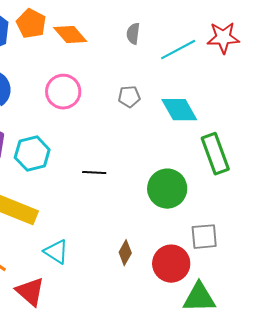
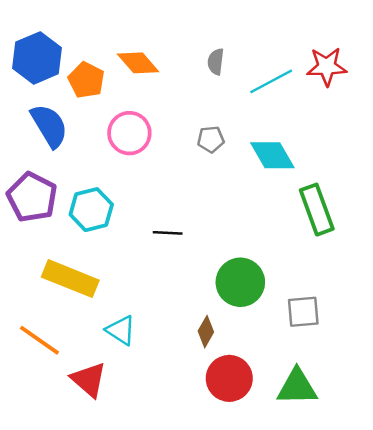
orange pentagon: (31, 24) -> (86, 80), moved
green circle: (167, 189) -> (240, 282), moved
red circle: (171, 264) -> (229, 378), moved

